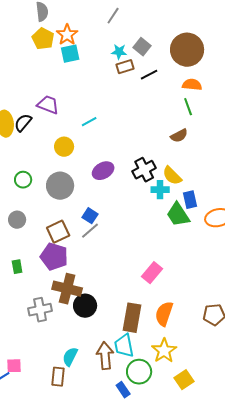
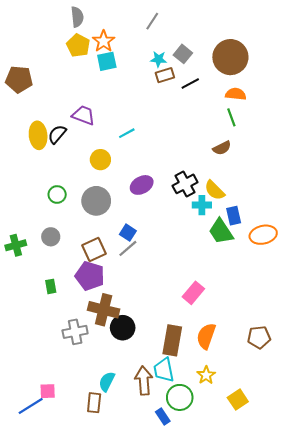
yellow star: (164, 351) -> (206, 375), size x0.7
yellow square: (184, 380) -> (238, 400), moved

